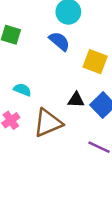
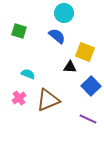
black triangle: (76, 100) -> (70, 67), moved

